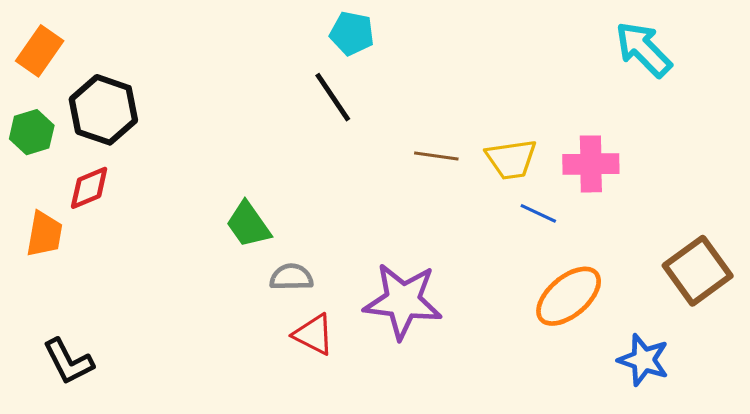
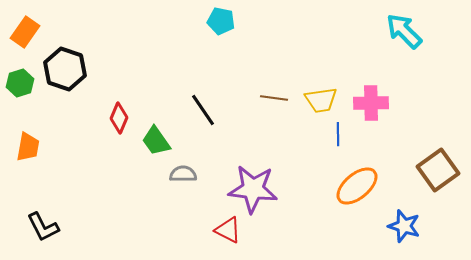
black line: (333, 97) -> (203, 110), moved
red diamond: (89, 188) -> (119, 118), moved, turned -44
blue line: (538, 213) -> (338, 134), turned 65
red triangle: (314, 334) -> (228, 230), moved

